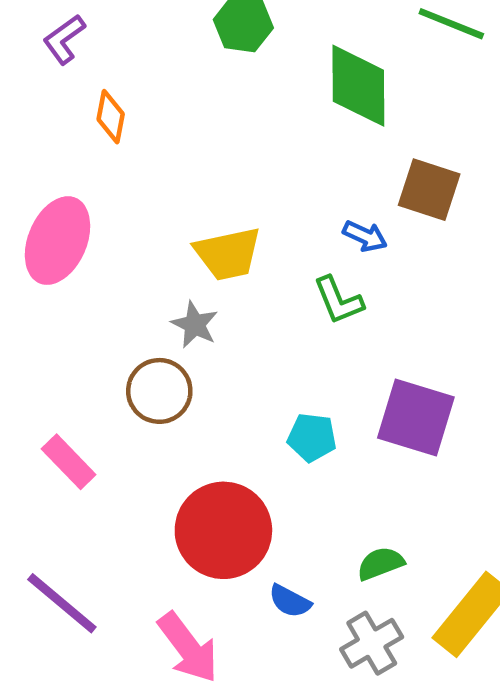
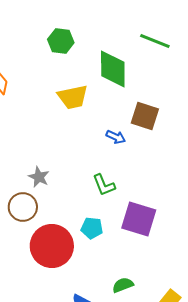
yellow trapezoid: (228, 254) -> (73, 97), moved
green L-shape: (338, 300) -> (104, 185), moved
red circle: (223, 530) -> (52, 246), moved

